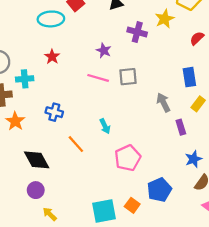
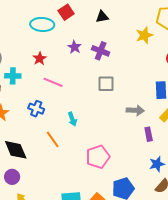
purple cross: (137, 32) -> (101, 51), moved
purple star: (104, 51) -> (74, 47), moved
pink line: (98, 78) -> (53, 82), moved
gray arrow: (163, 102) -> (135, 110), turned 114
cyan arrow: (105, 126) -> (72, 119), moved

